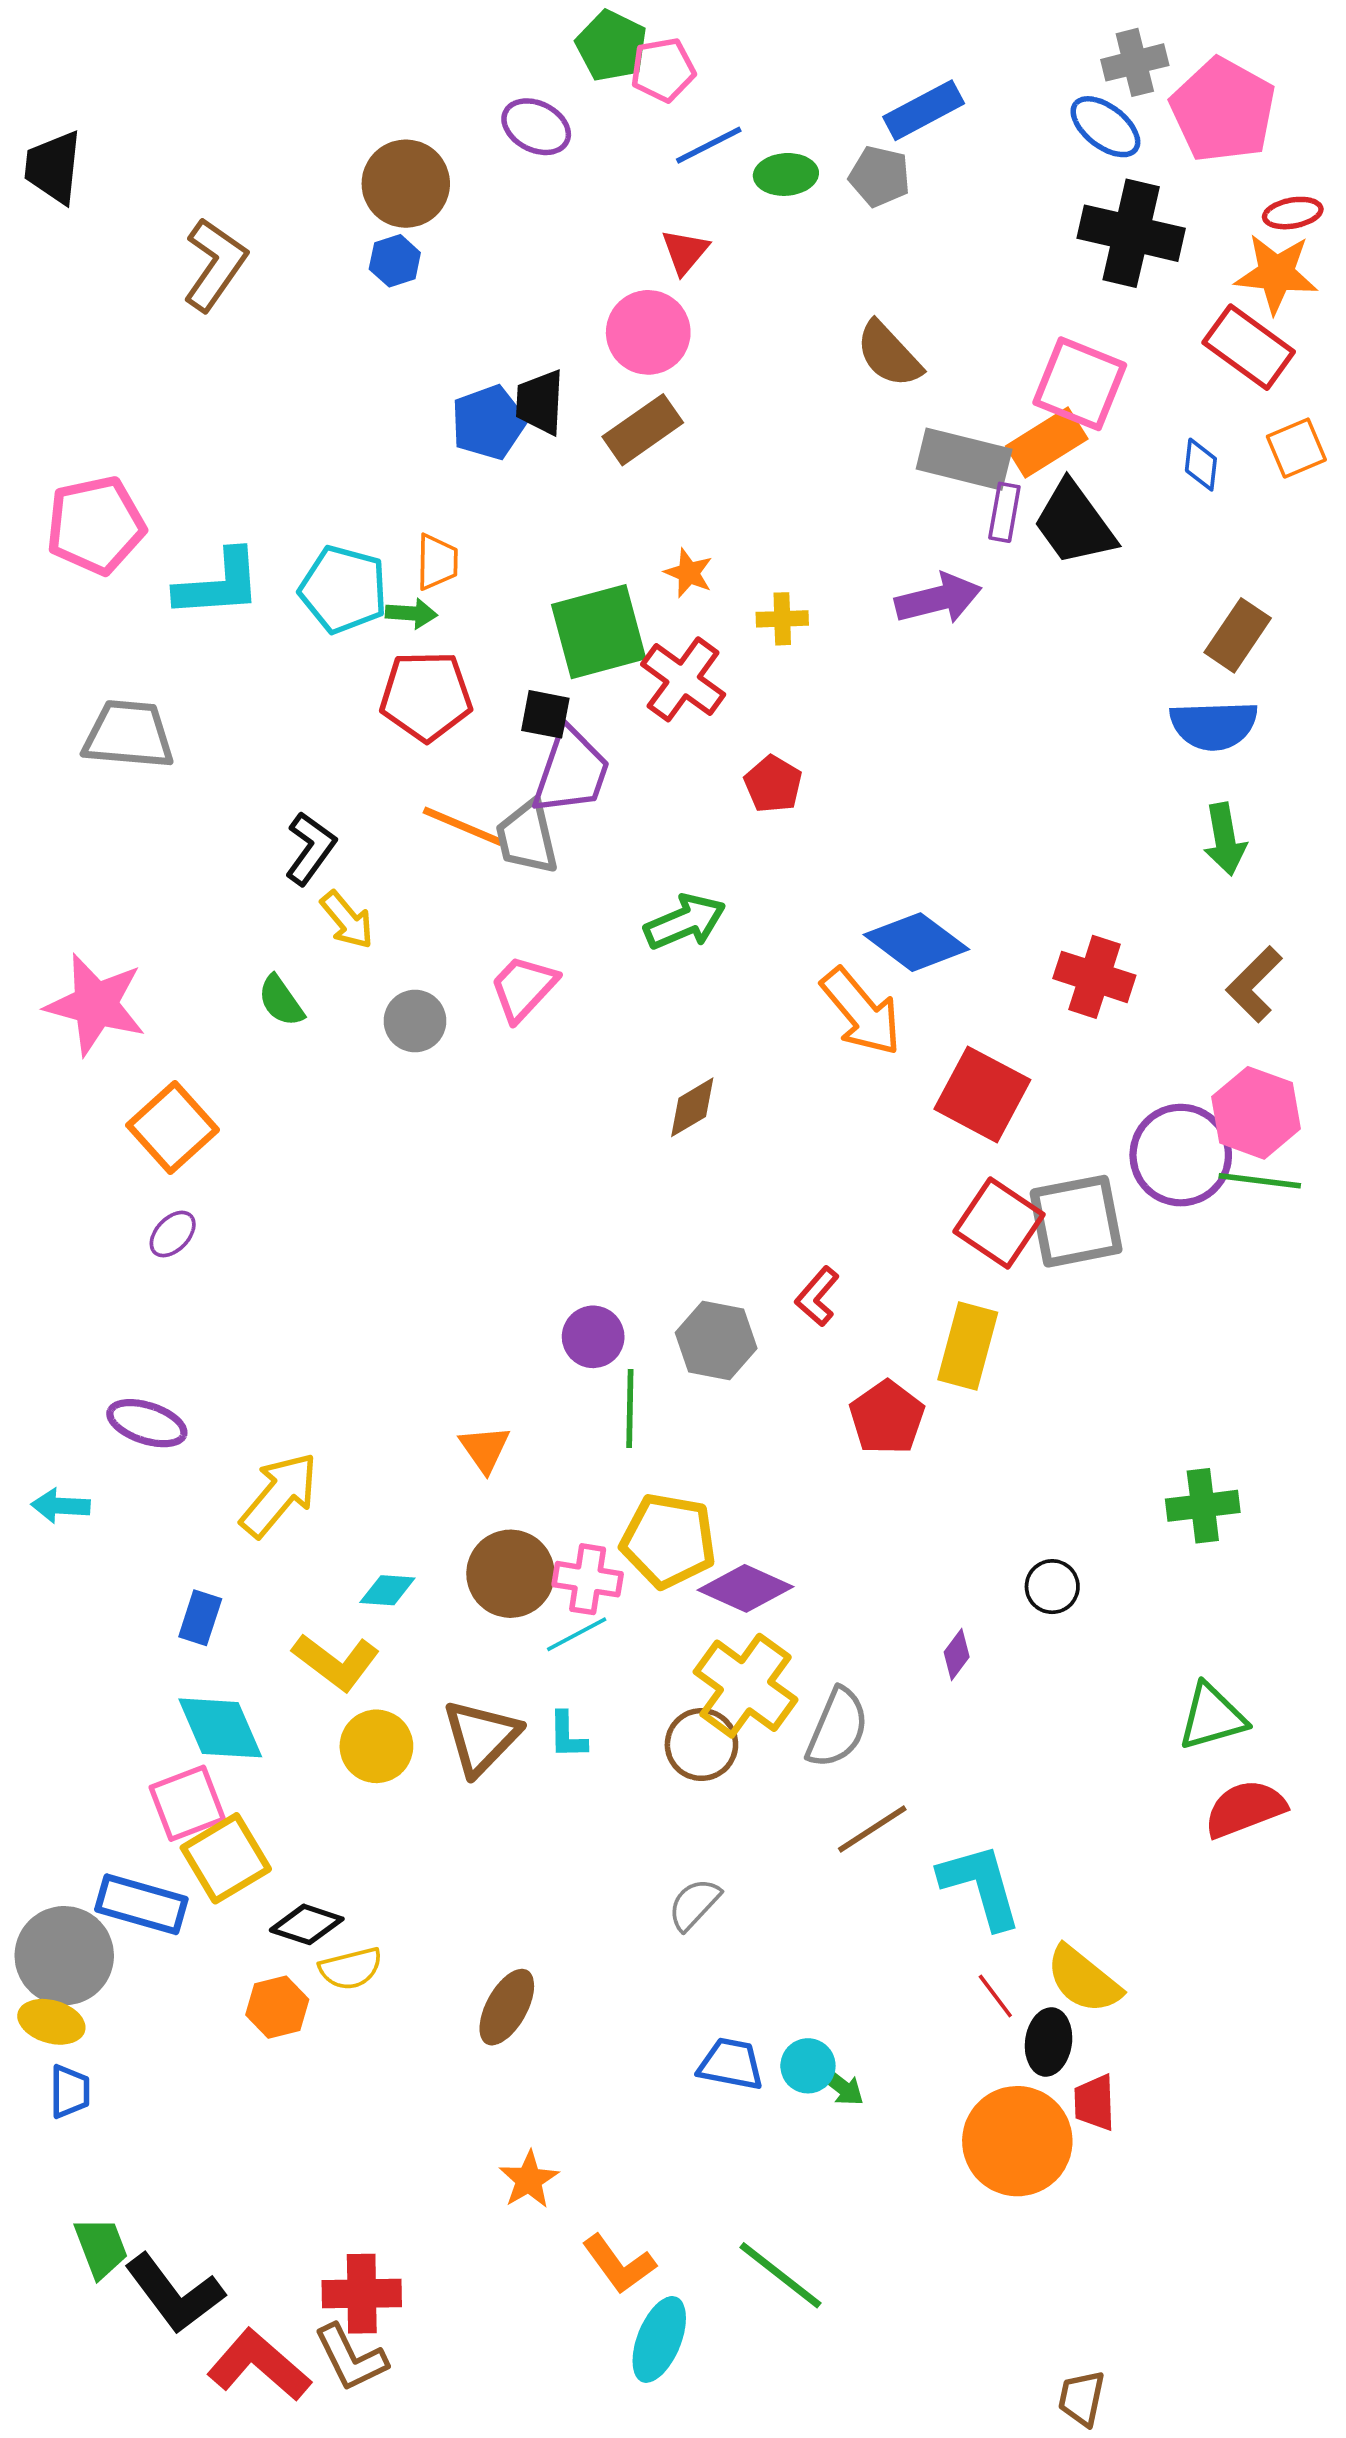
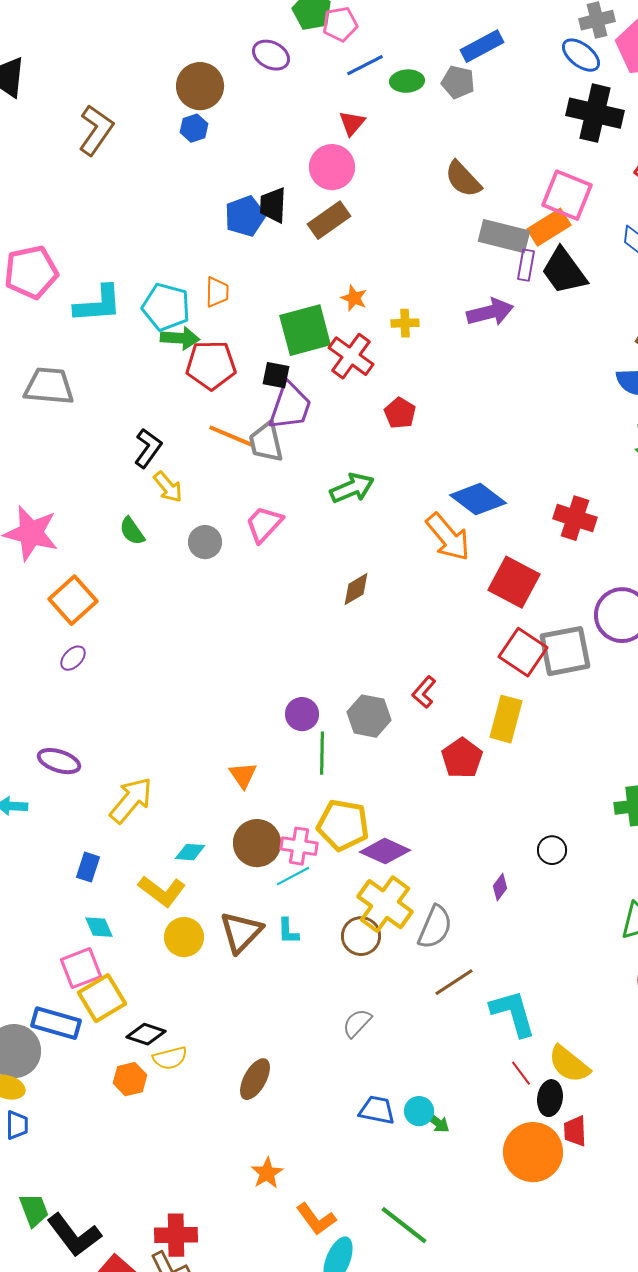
green arrow: (411, 613) -> (180, 338), moved, size x1.4
cyan diamond: (220, 1728) -> (99, 927), size x0.6

